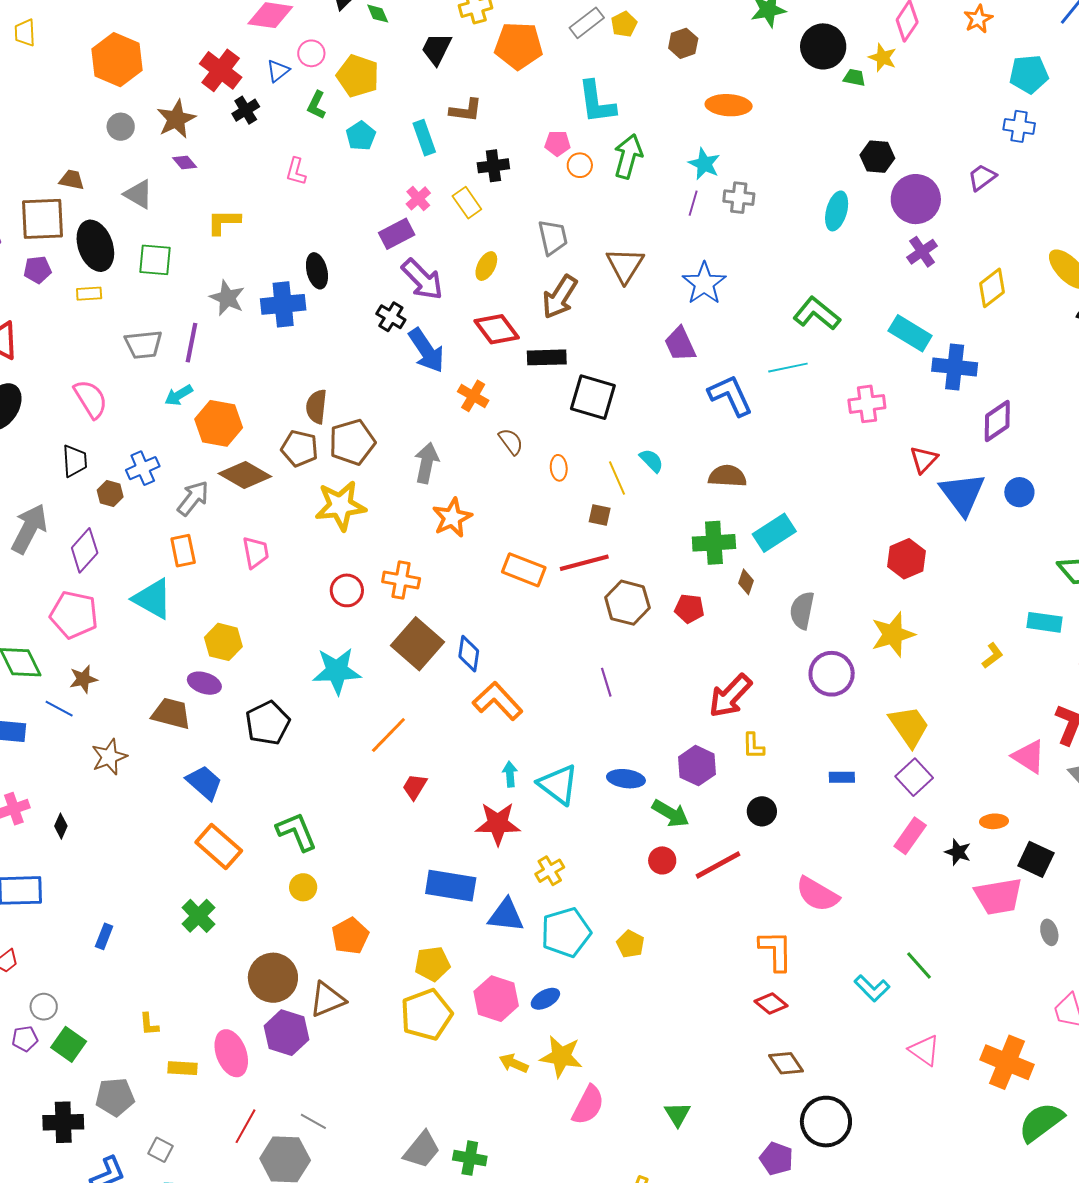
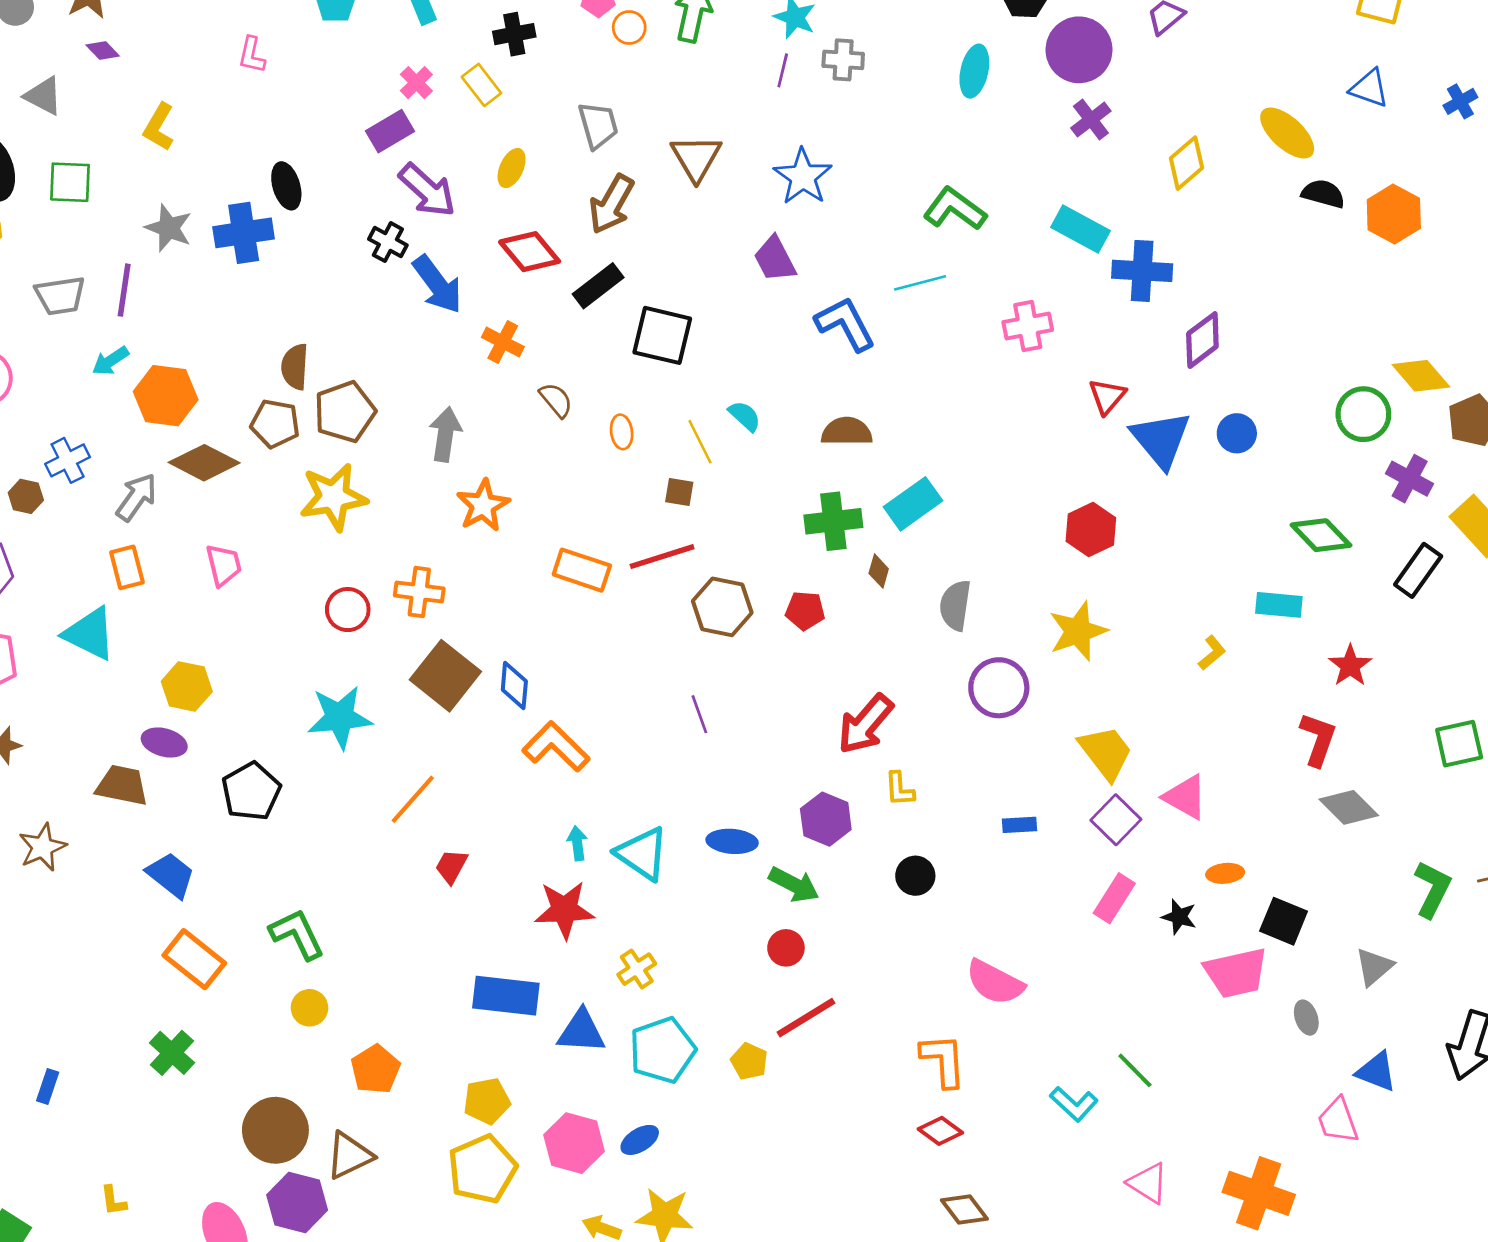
yellow L-shape: (224, 222) -> (159, 127), turned -57
black rectangle: (547, 357) -> (598, 286), turned -33
pink triangle: (1029, 757) -> (1185, 797), moved
red line: (718, 865) -> (806, 1018), moved

